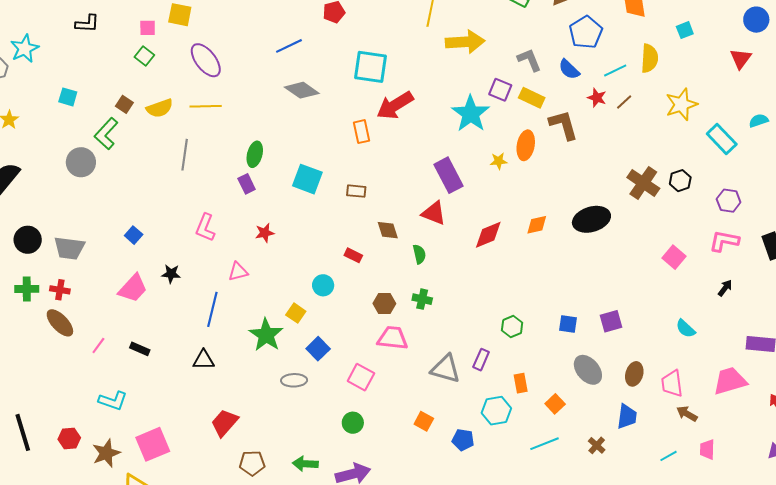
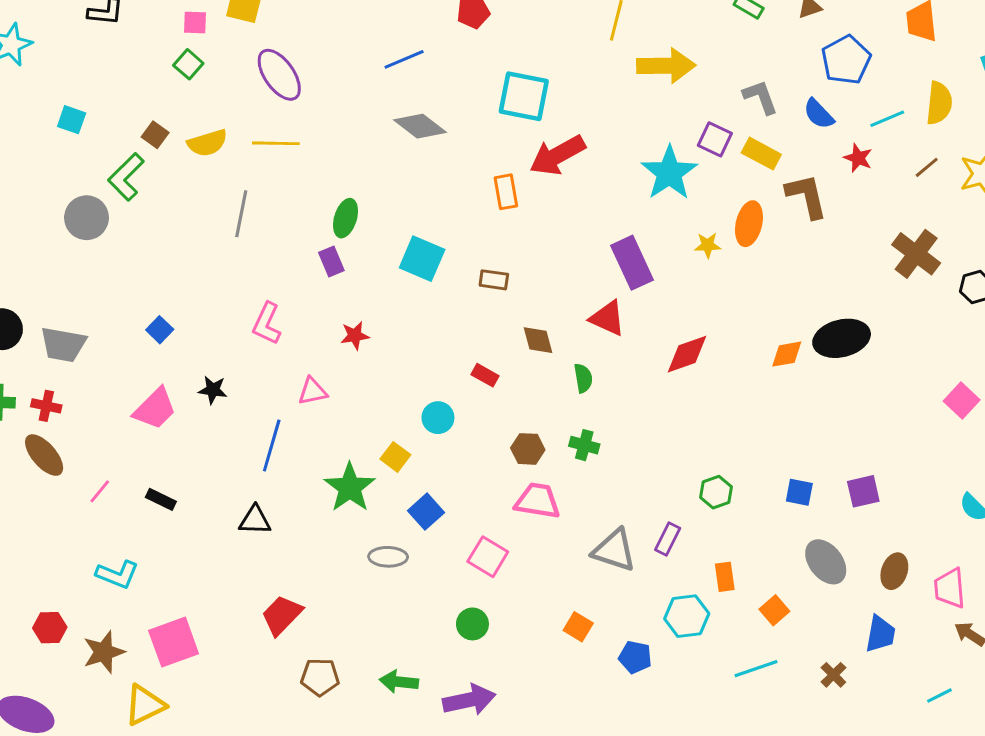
brown line: (624, 102) -> (927, 167), moved
brown cross: (643, 183) -> (916, 254), moved
orange diamond: (537, 225) -> (787, 354), moved

